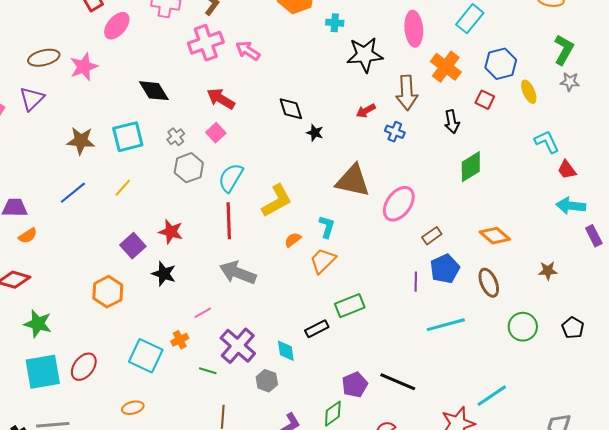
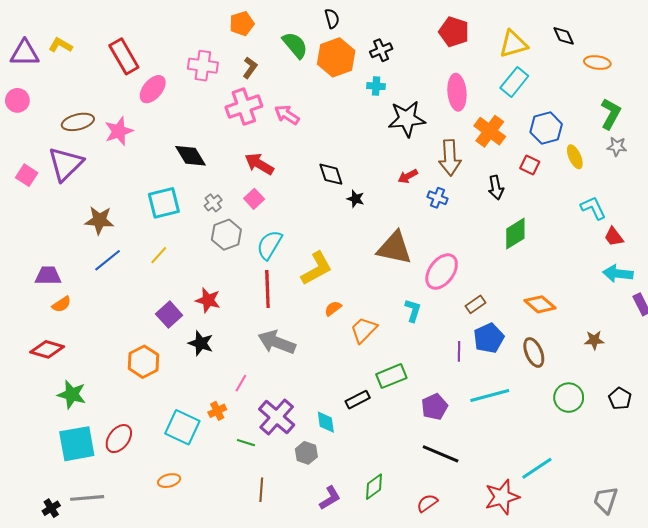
purple triangle: (32, 99) -> (66, 164), size x1.4
brown star: (81, 141) -> (99, 220), moved
cyan L-shape: (327, 227) -> (413, 310), moved
pink line: (203, 313) -> (241, 383), turned -30
purple pentagon: (355, 385) -> (434, 407), moved

